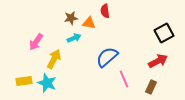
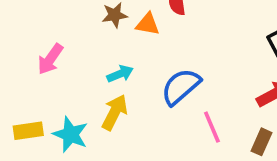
cyan arrow: (74, 38) -> (120, 74), moved
yellow arrow: (54, 59) -> (115, 112), moved

